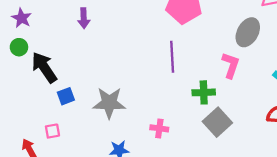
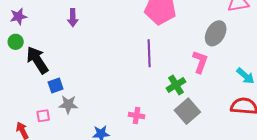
purple star: (22, 18) -> (18, 16), turned 30
green cross: (204, 92) -> (176, 85), turned -30
gray star: (109, 103) -> (68, 104), moved, size x0.7

